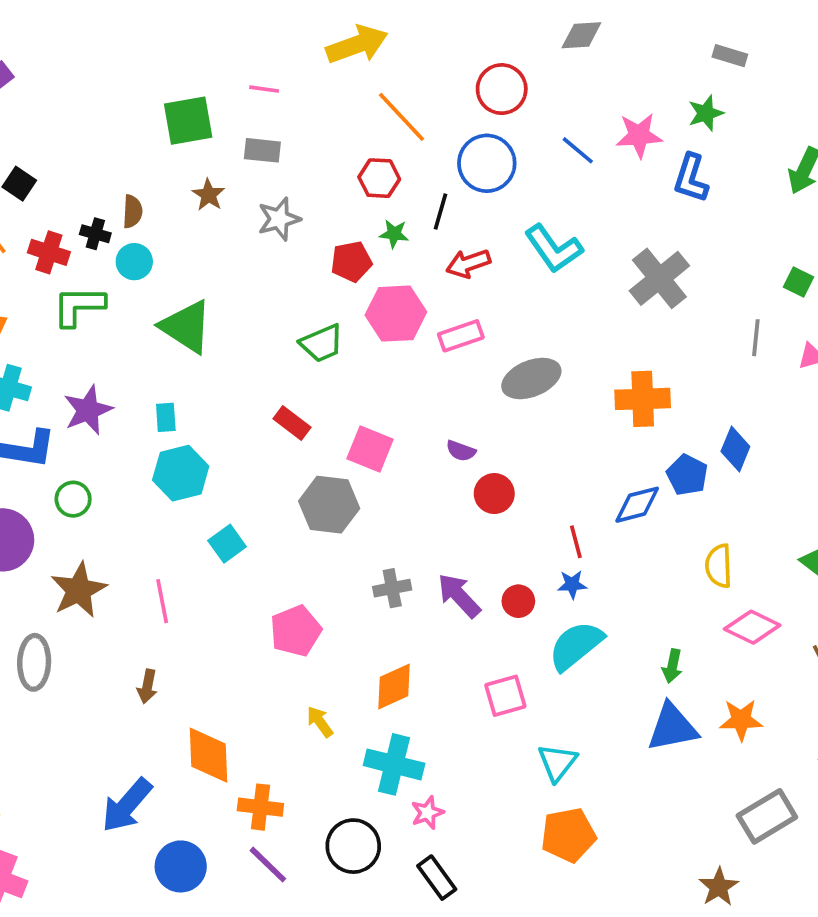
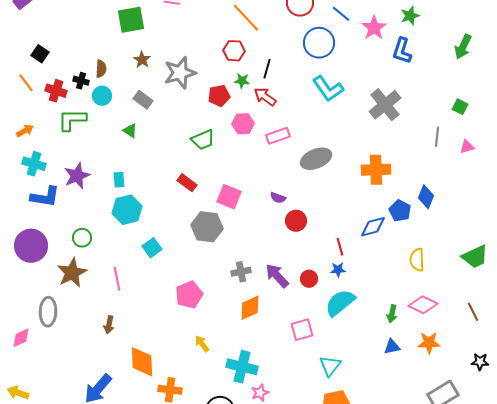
pink star: (639, 135) -> (374, 28), turned -30
gray rectangle: (262, 150) -> (143, 100), moved, turned 30
blue line: (578, 150) -> (341, 14), moved
blue circle: (487, 163) -> (319, 43), moved
gray star: (279, 219) -> (180, 73), size x1.4
red arrow: (468, 263) -> (265, 97), moved, turned 55
pink hexagon: (396, 314) -> (243, 124), size x0.7
green triangle: (186, 327) -> (130, 131), size x0.5
green circle: (73, 499) -> (82, 238), moved
pink diamond: (752, 627) -> (423, 305), moved
orange diamond: (394, 686) -> (250, 308), moved
blue triangle: (672, 727) -> (392, 347), size x0.6

